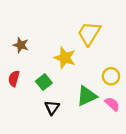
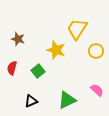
yellow circle: (111, 76) -> (96, 51), moved
green triangle: (87, 96) -> (67, 100), moved
black triangle: (52, 107) -> (31, 101), moved, turned 32

